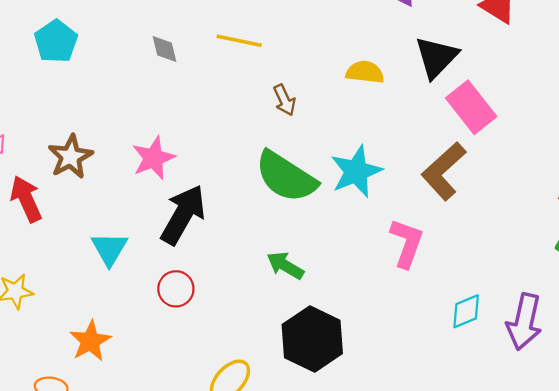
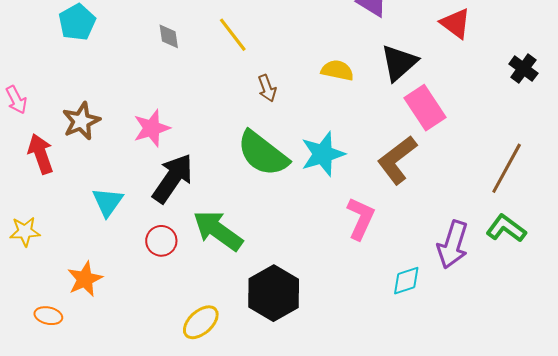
yellow line: (239, 41) -> (233, 35), turned 36
green arrow: (285, 266) -> (218, 230), moved, size x1.6
purple arrow: (524, 322) -> (453, 245), moved

